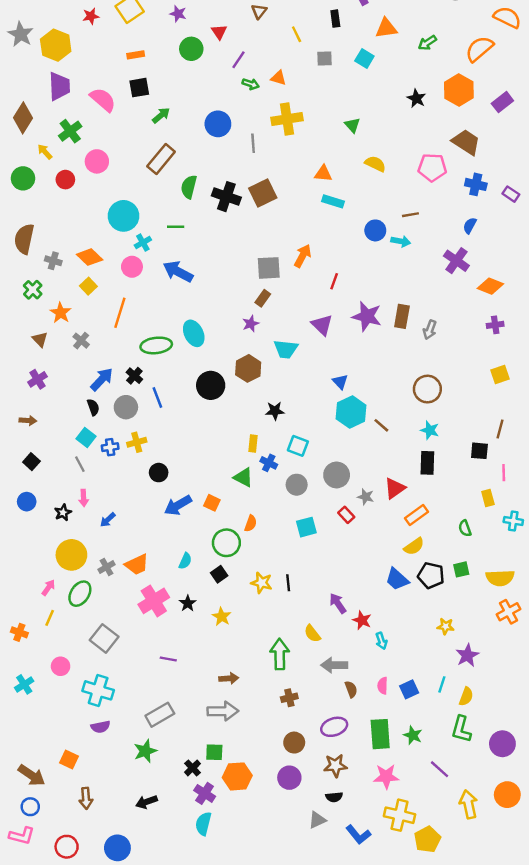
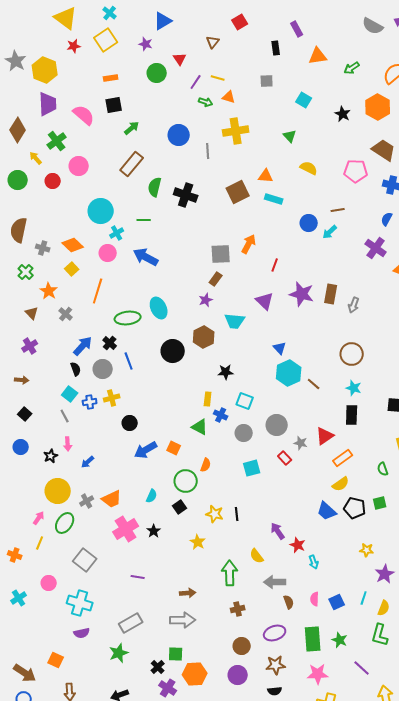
yellow line: (297, 34) -> (218, 78), moved, turned -48
cyan square: (364, 59) -> (304, 100), moved
brown square: (263, 193) -> (238, 192), moved
cyan arrow: (401, 241) -> (330, 232), turned 126
yellow star: (222, 617) -> (198, 542), moved

